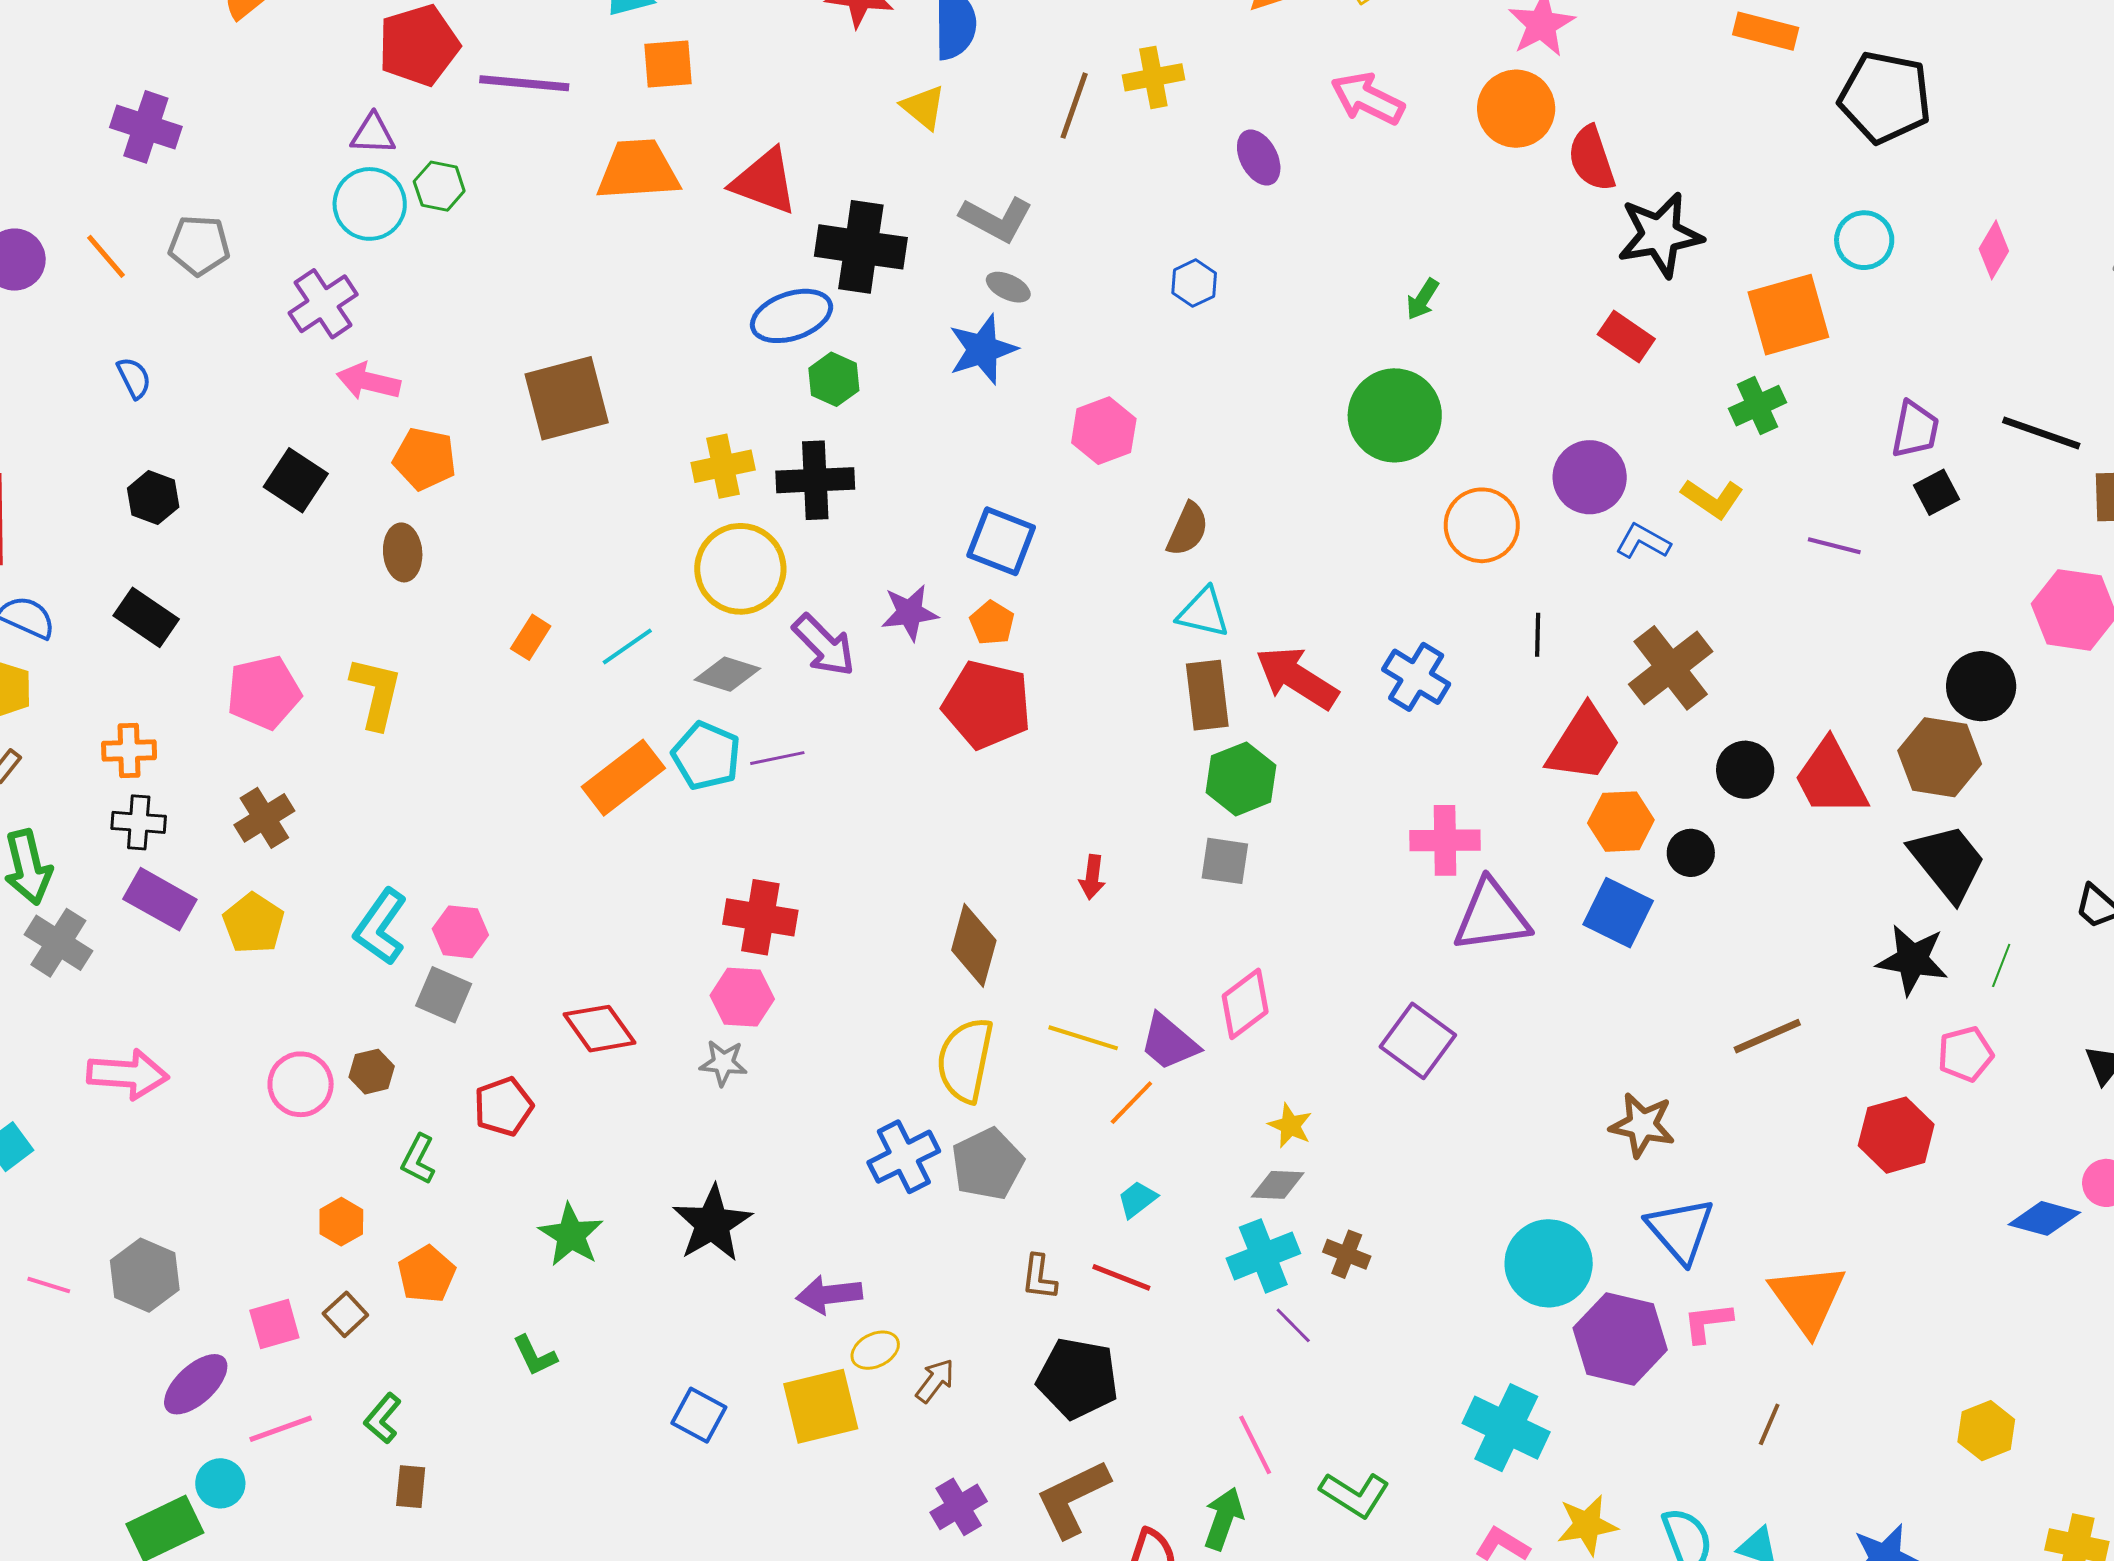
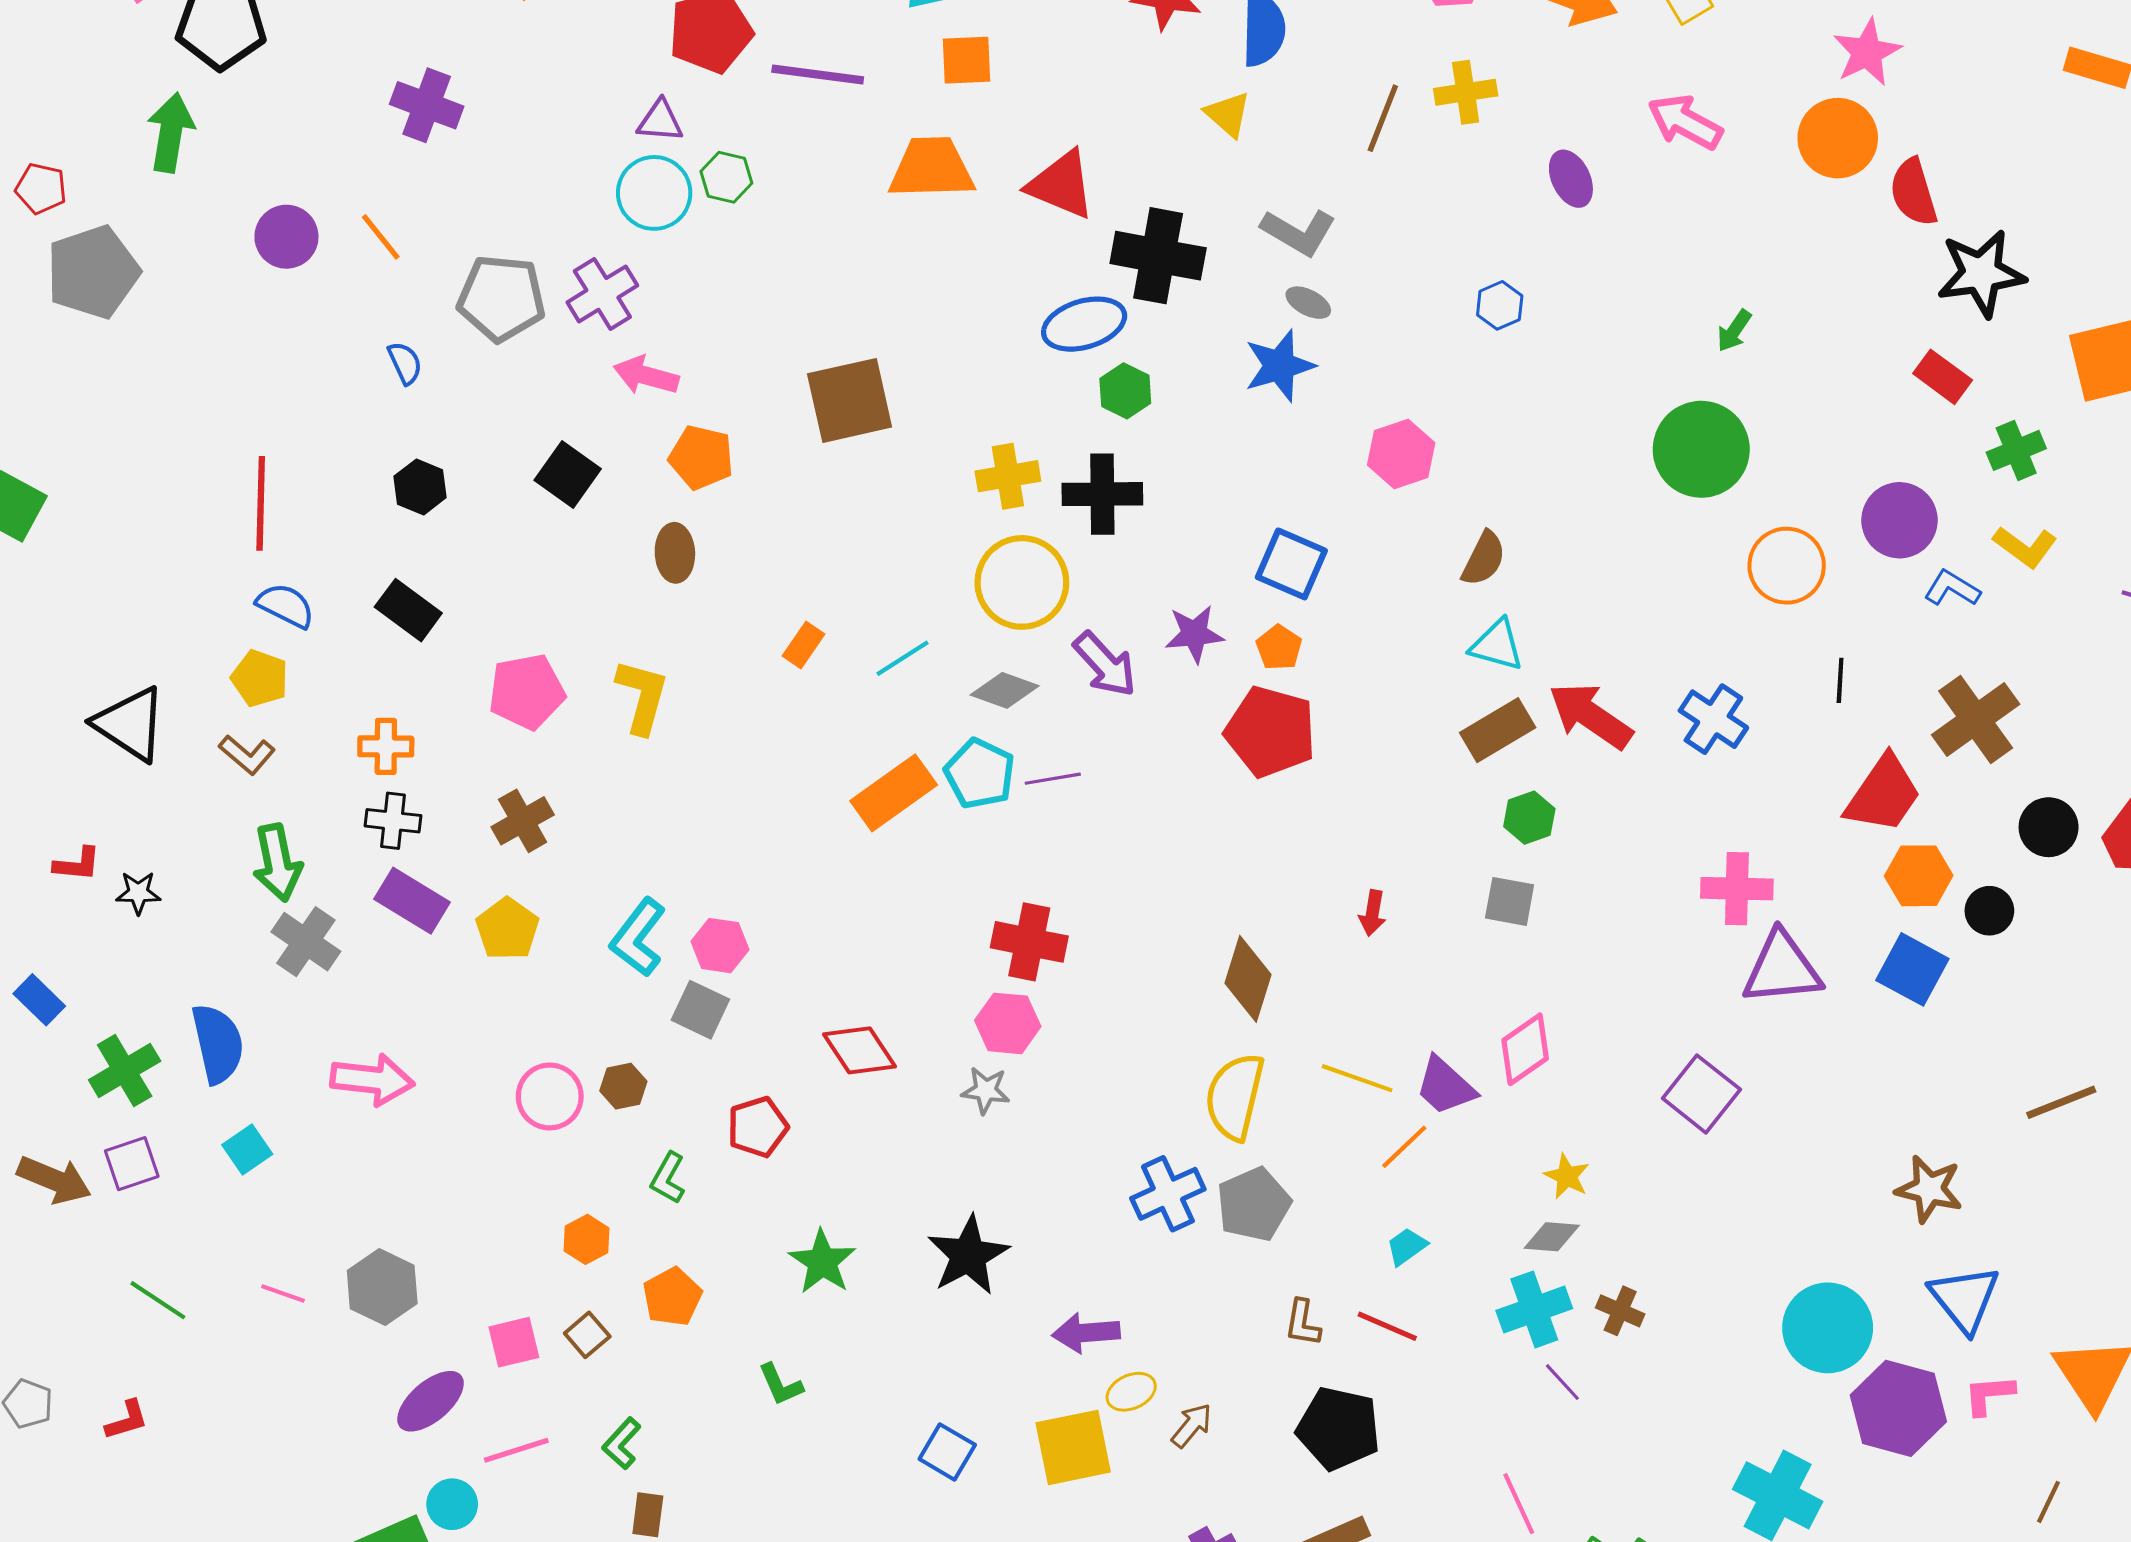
gray pentagon: (199, 245) -> (501, 298), moved, size x1.4
green cross: (1757, 406) -> (2016, 450), moved
brown rectangle: (1207, 695) -> (1498, 730), turned 64
green hexagon: (1241, 779) -> (1529, 818), size x0.7

